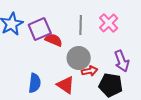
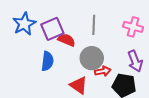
pink cross: (109, 23) -> (133, 27), moved, turned -30
blue semicircle: (35, 83) -> (47, 61), moved

